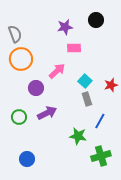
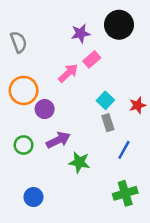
black circle: (96, 20) -> (119, 25), size x1.5
pink rectangle: (74, 48) -> (92, 59), turned -40
orange circle: (21, 59) -> (24, 90), moved
pink arrow: (57, 71) -> (68, 73), moved
green star: (78, 136) -> (79, 162), moved

